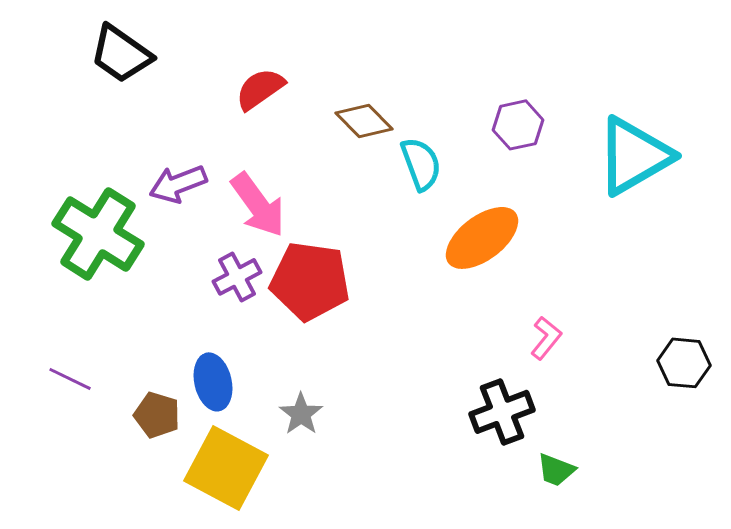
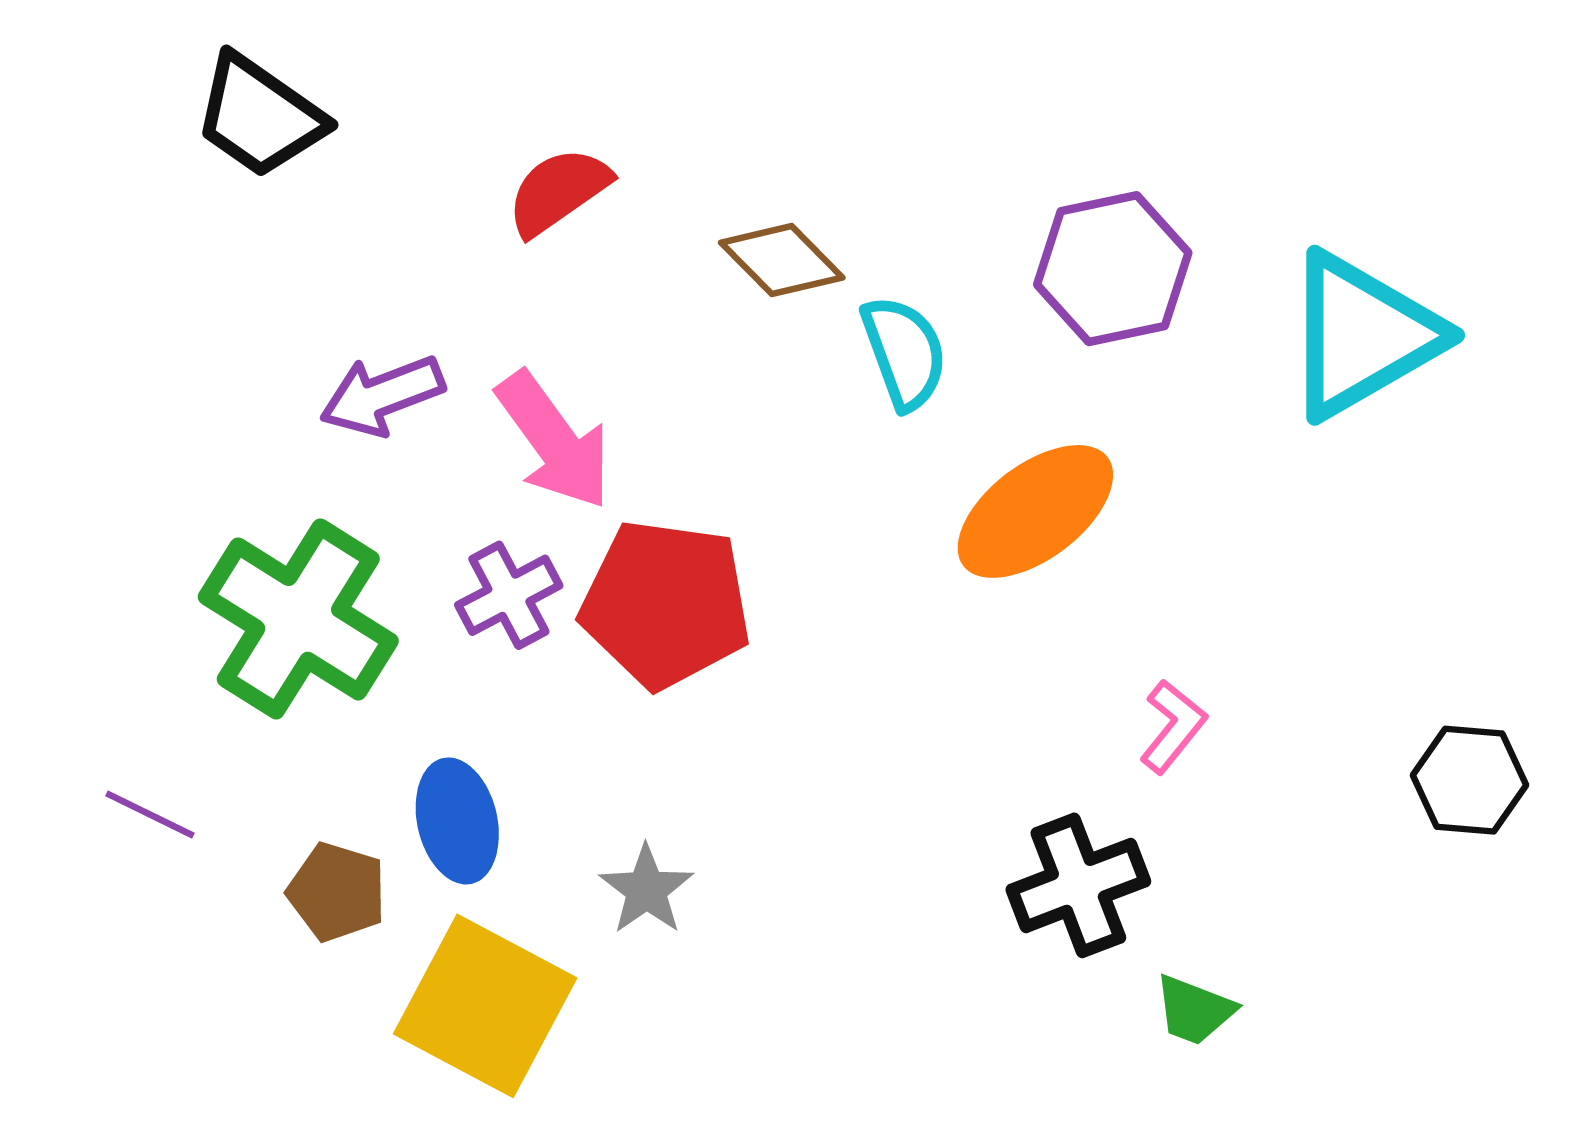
purple hexagon: (518, 125) -> (1113, 269), size x1.4
green cross: (98, 234) -> (298, 619), moved

